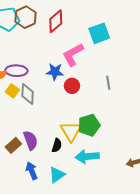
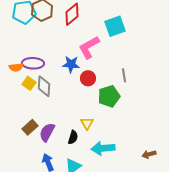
green pentagon: (89, 125) -> (109, 96), moved
yellow triangle: (71, 131) -> (87, 123), size x0.6
purple semicircle: (31, 140) -> (47, 132), turned -132
brown rectangle: (13, 145) -> (30, 127), moved

